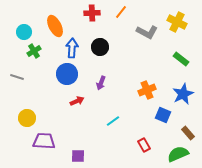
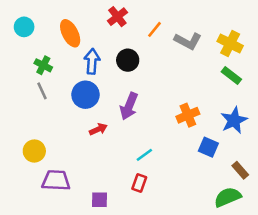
orange line: (121, 12) -> (155, 29), moved
red cross: (92, 13) -> (117, 17), turned -35
yellow cross: (177, 22) -> (230, 44), moved
cyan circle: (24, 32) -> (24, 27), moved
green cross: (34, 51) -> (43, 65), turned -32
gray line: (17, 77) -> (42, 91), moved, turned 48
purple arrow: (101, 83) -> (129, 106), size x1.5
red rectangle: (144, 145) -> (139, 183), moved, turned 48

